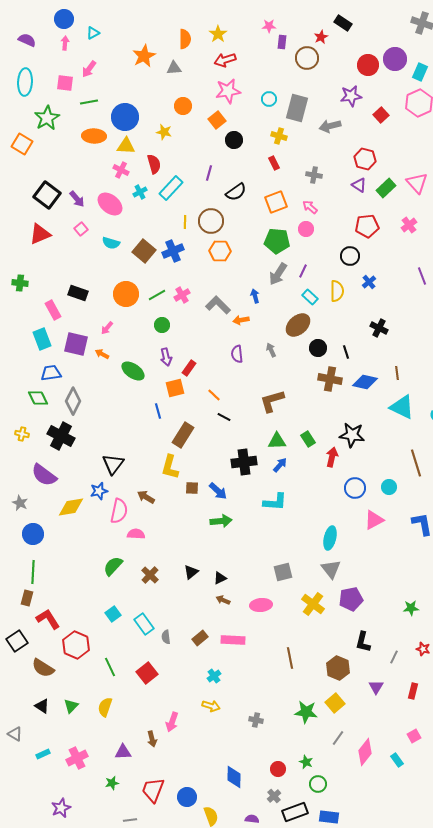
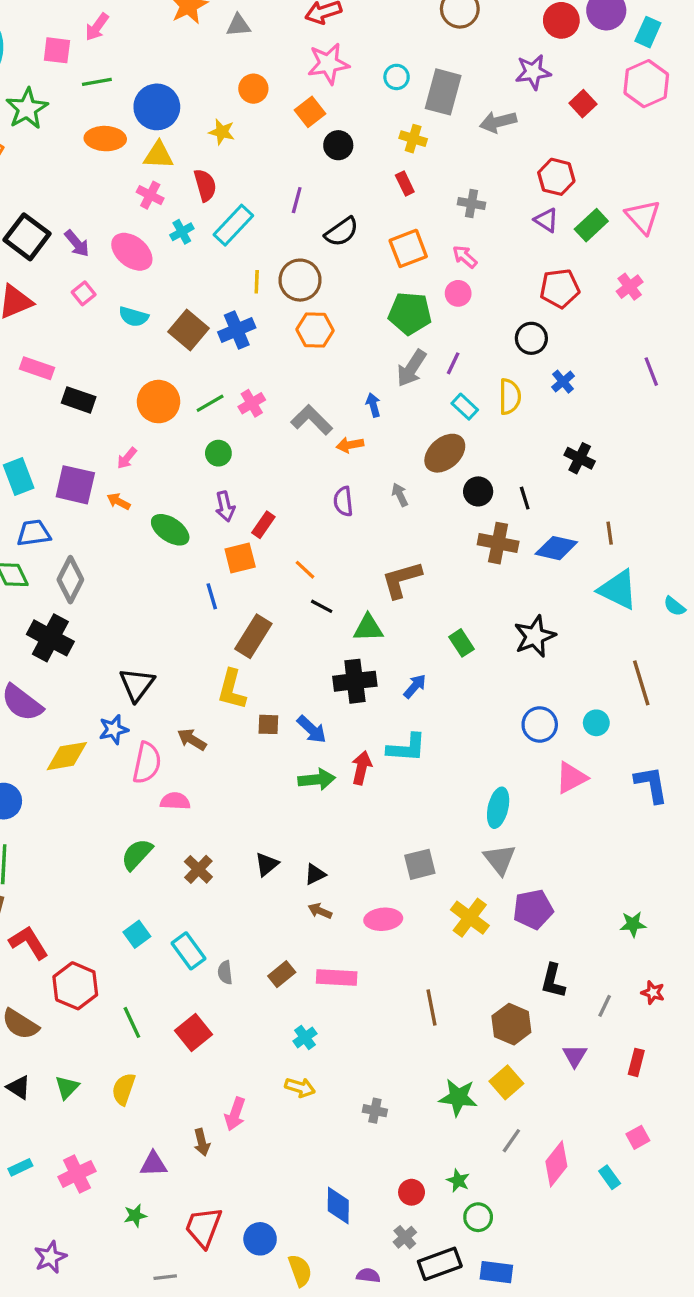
pink rectangle: (53, 310) -> (37, 368), moved, turned -42
black star: (352, 435) -> (535, 636), turned -30
green triangle: (277, 441) -> (368, 628), moved
red arrow: (332, 457) -> (362, 768), moved

